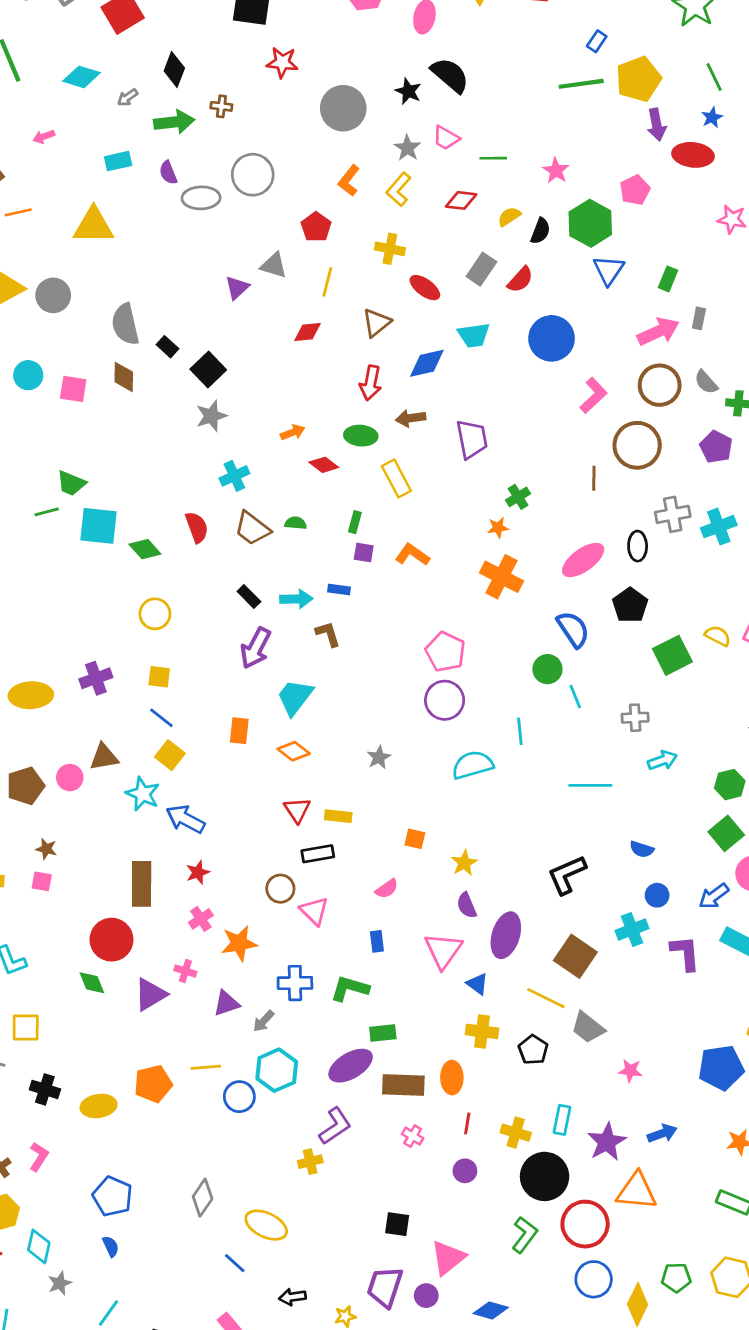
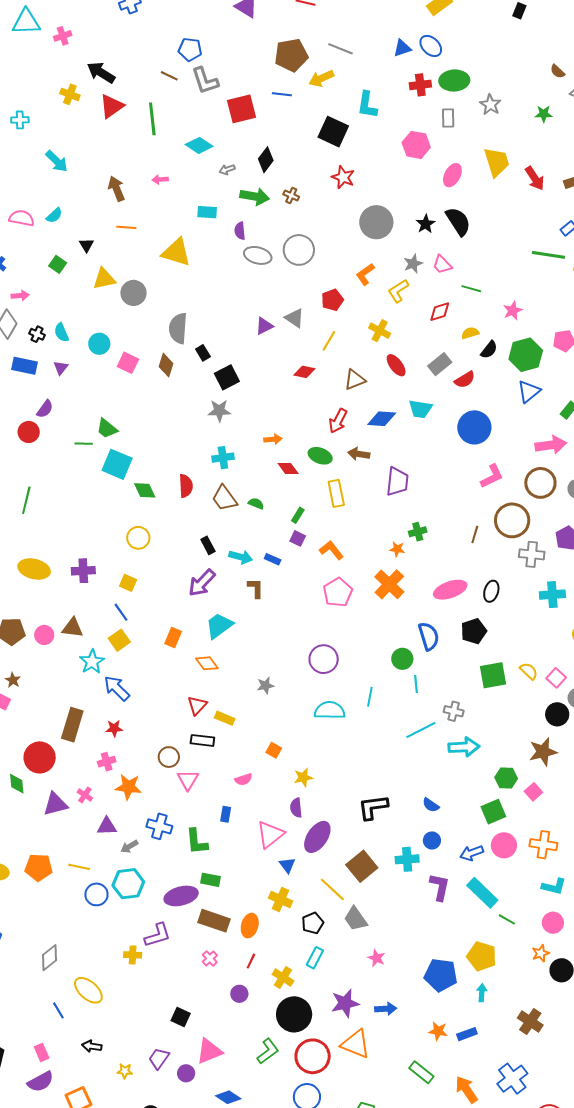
red diamond: (461, 200) -> (440, 312), turned -40
gray cross: (673, 514) -> (532, 554), moved
pink pentagon: (445, 652) -> (338, 592), moved
cyan arrow: (662, 760) -> (464, 747), size x1.4
cyan line: (590, 785) -> (421, 730), moved, turned -44
green L-shape: (350, 988) -> (197, 842), turned -128
cyan rectangle: (562, 1120) -> (315, 958), moved
purple trapezoid: (385, 1287) -> (159, 1058), size x0.7

